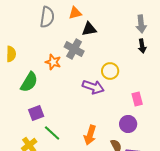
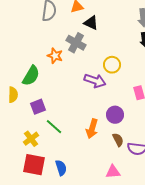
black triangle: (89, 29) -> (91, 23), turned 35
yellow semicircle: (11, 54) -> (13, 95), moved
purple circle: (128, 124) -> (115, 115), moved

